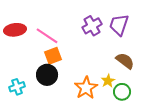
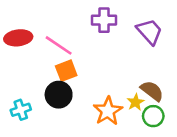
purple trapezoid: (119, 25) -> (149, 32), turned 120
purple cross: (92, 26) -> (104, 20), moved, turned 30
brown semicircle: (125, 61) -> (152, 91), moved

